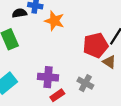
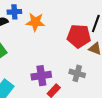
red pentagon: (96, 45) -> (79, 36), turned 30

